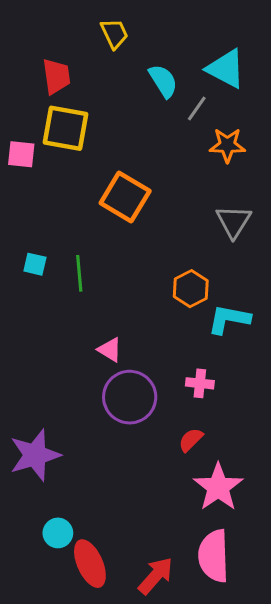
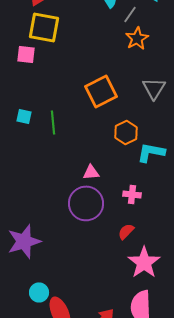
orange star: (227, 145) -> (137, 38), moved, turned -30
pink square: (21, 154) -> (26, 54), moved
orange square: (125, 197) -> (101, 91), moved, turned 32
pink triangle: (110, 350) -> (91, 172), moved, turned -36

